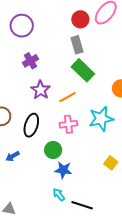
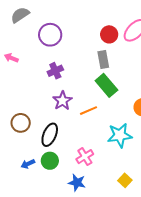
pink cross: (68, 124) -> (85, 157), moved, turned -30
green circle: (53, 150) -> (50, 161), moved

